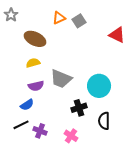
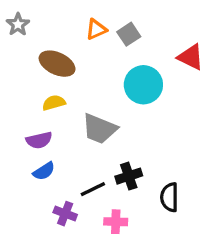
purple semicircle: (36, 86) -> (39, 140), moved
cyan circle: (99, 86) -> (143, 85), moved
black line: (21, 125) -> (93, 189), moved
pink cross: (71, 136) -> (116, 222), turned -32

